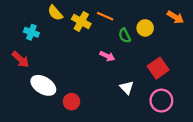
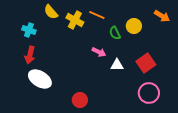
red arrow: (21, 59) -> (30, 55), moved, turned 60
white triangle: (127, 88) -> (117, 65), moved, turned -48
red circle: (71, 102) -> (80, 100), moved

